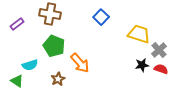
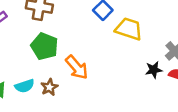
yellow trapezoid: (139, 34) -> (129, 29), moved
cyan semicircle: (30, 65) -> (25, 86), moved

